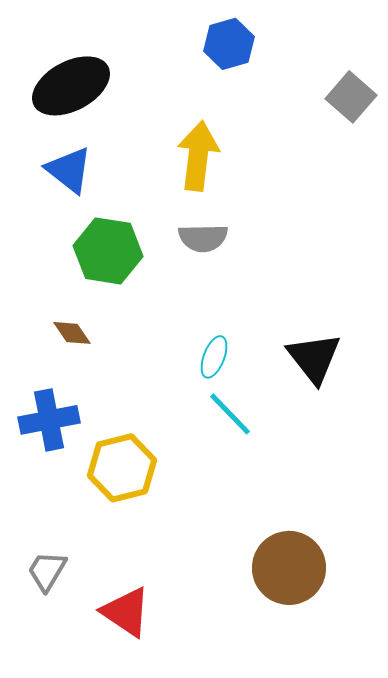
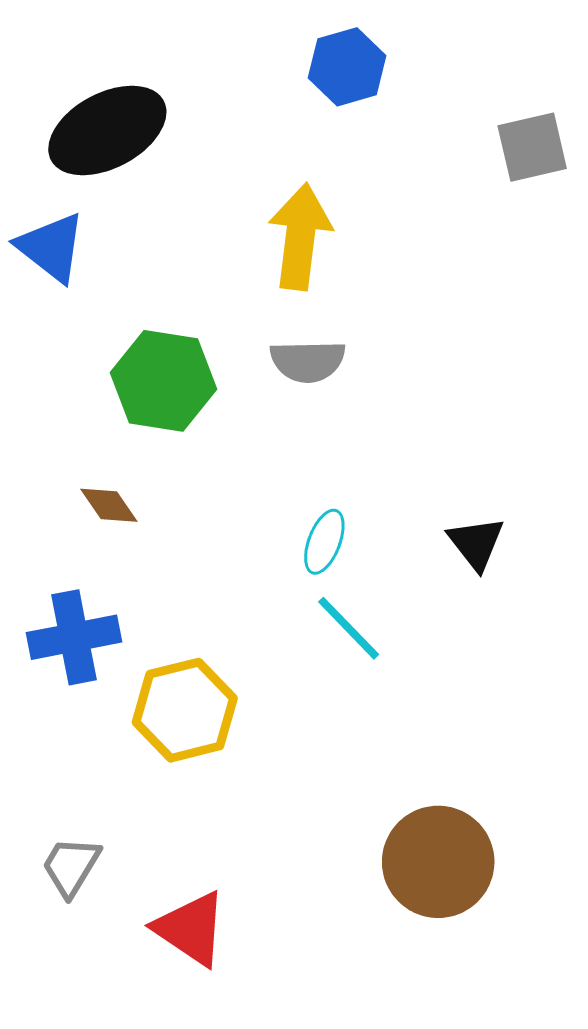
gray square: (351, 97) -> (532, 147), turned 36
blue triangle: (69, 170) -> (51, 247), moved
black triangle: (314, 358) -> (476, 543), size x0.7

